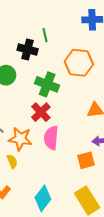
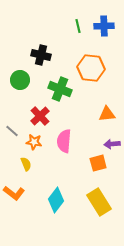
green line: (45, 35) -> (78, 26), moved
red cross: (41, 112) -> (40, 116), moved
orange star: (20, 139) -> (34, 142), size x0.7

